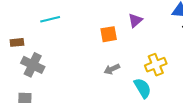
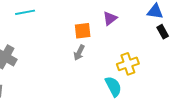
gray arrow: (112, 69) -> (79, 53), moved, turned -42

